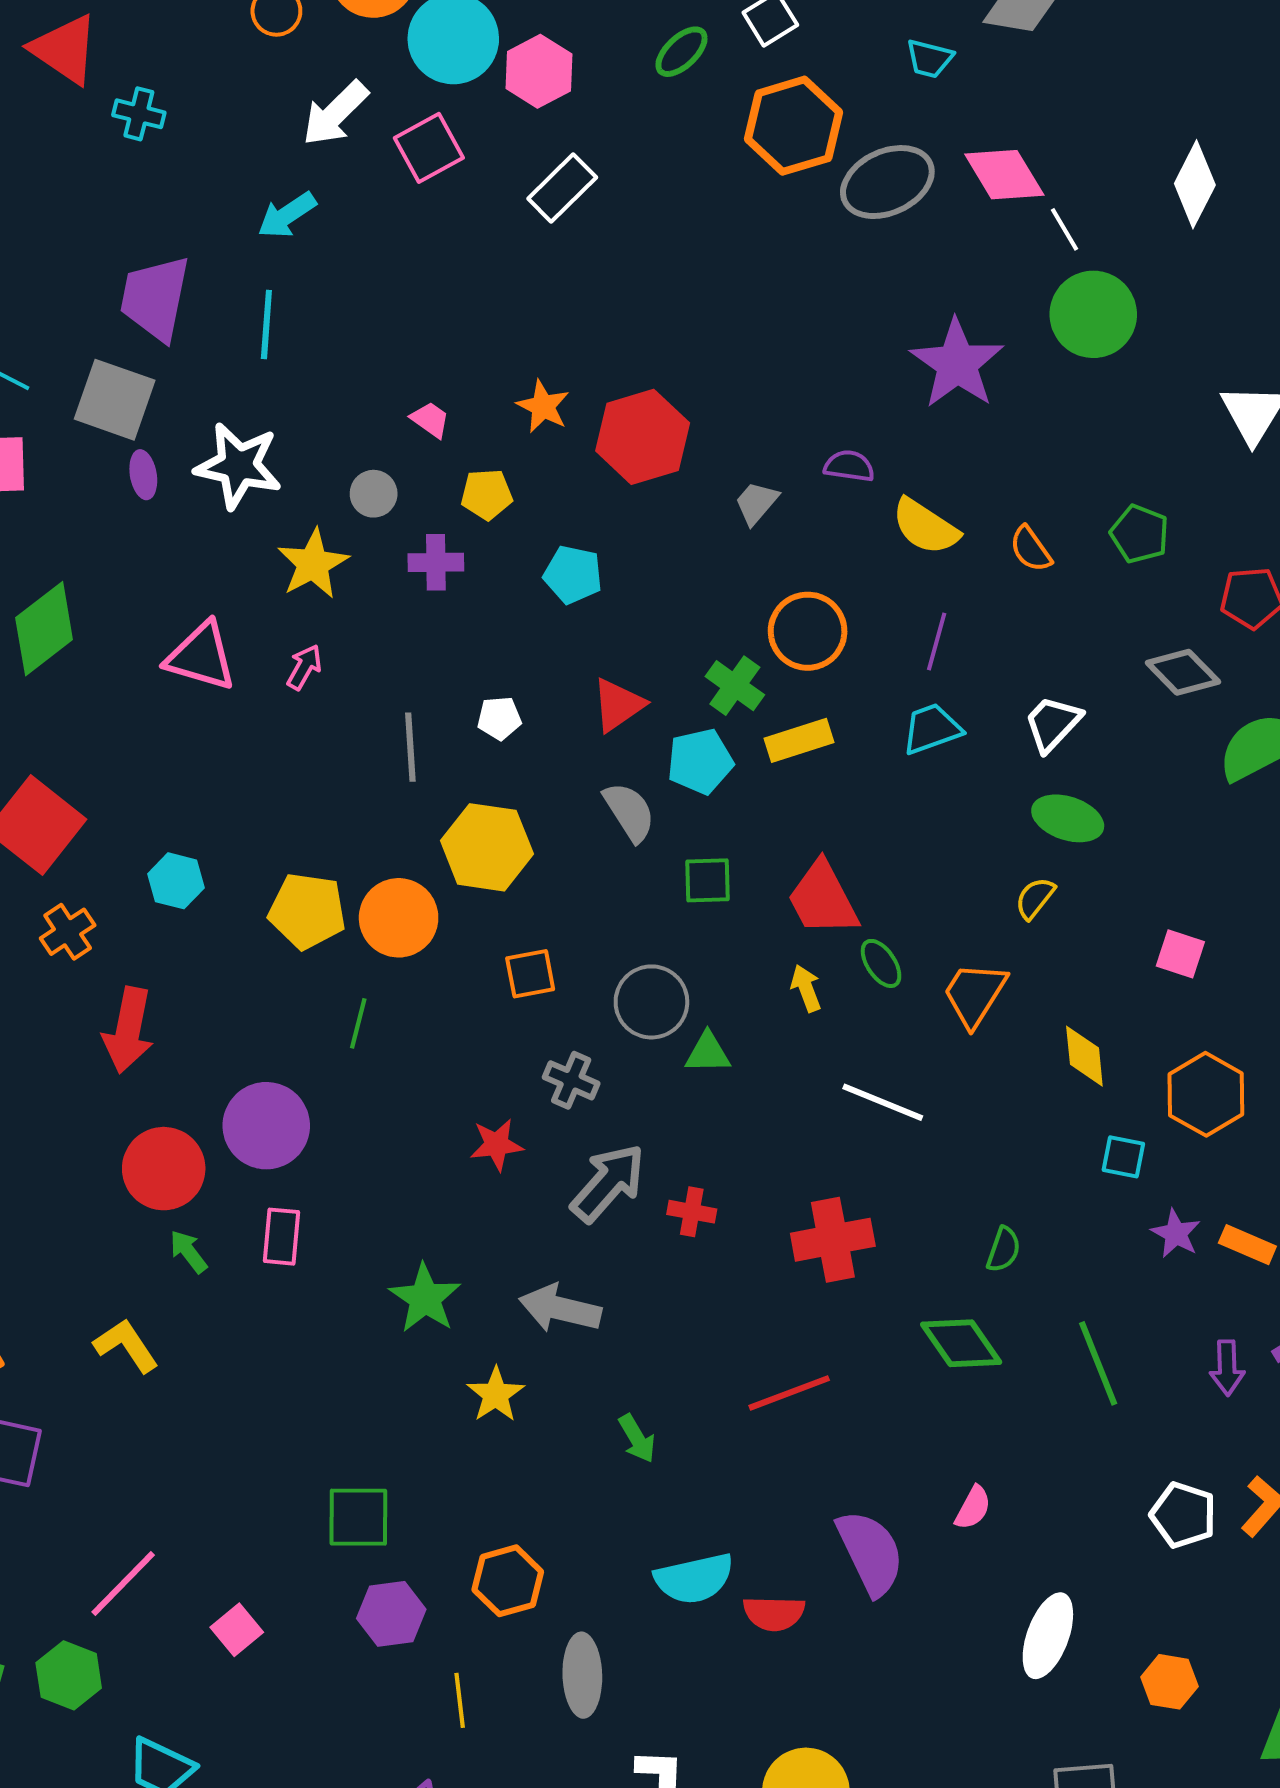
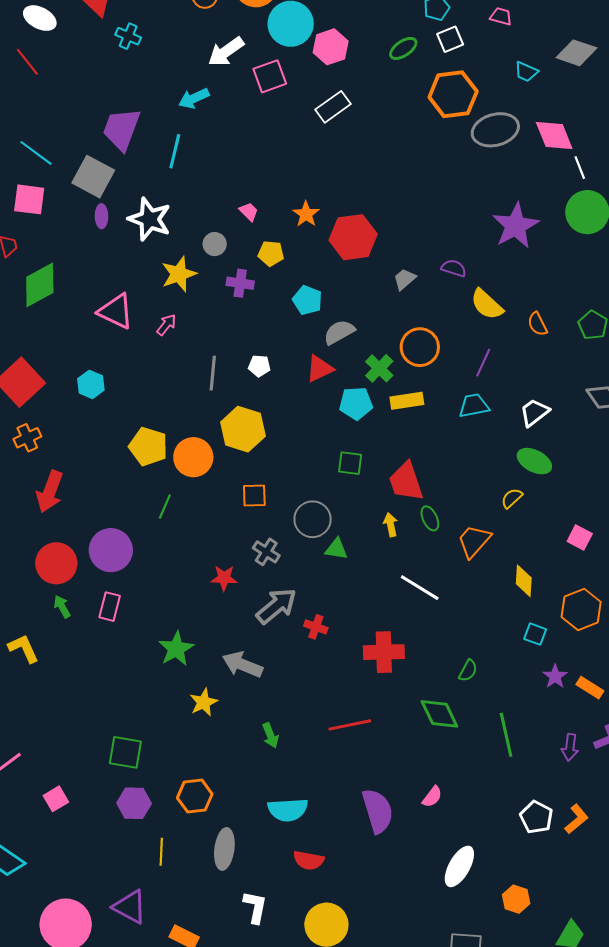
gray semicircle: (629, 812) -> (339, 332), moved, turned -96
cyan hexagon: (176, 881) -> (91, 384), moved
red semicircle: (774, 1613) -> (309, 860), moved

